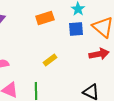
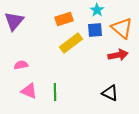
yellow rectangle: (50, 60) -> (71, 43), moved, size x1.6

